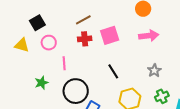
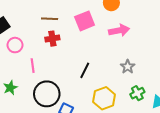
brown line: (83, 20) -> (50, 19), turned 35
pink square: (110, 35) -> (85, 21), moved
black line: (113, 71) -> (85, 70), turned 63

